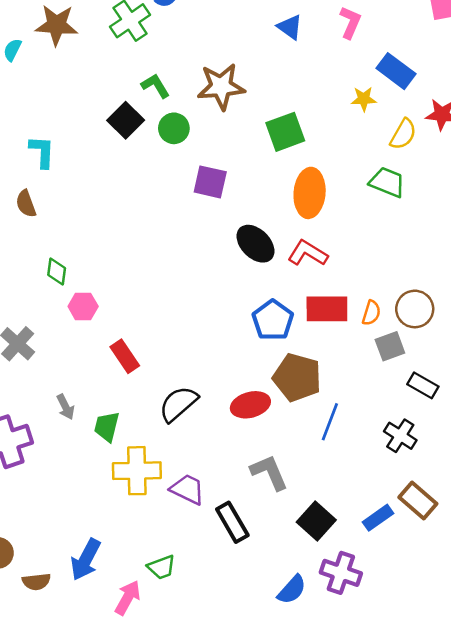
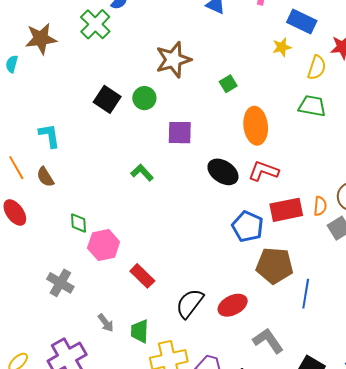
green L-shape: (156, 86) -> (142, 173), moved
green square: (285, 132) -> (228, 84), size x0.6
pink hexagon: (83, 306) -> (104, 245), size x1.4
red ellipse: (250, 405) -> (233, 305), moved

